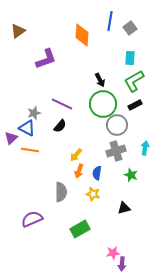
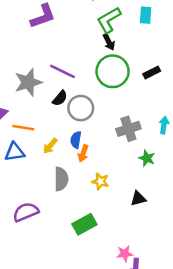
green L-shape: (134, 81) -> (109, 20), moved
gray star: (34, 113) -> (28, 82), size x1.6
gray circle: (117, 125) -> (81, 108), moved
blue triangle: (27, 128) -> (15, 152), moved, turned -36
yellow arrow: (76, 155) -> (50, 146), moved
blue semicircle: (97, 173) -> (76, 140), moved

